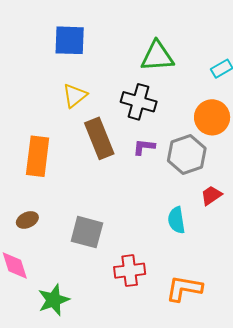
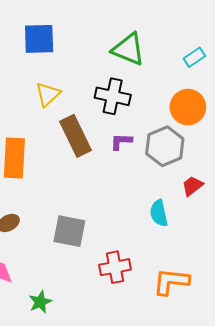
green triangle: (157, 56) -> (128, 49), turned 30
green star: (54, 300) -> (40, 302), size x0.7

